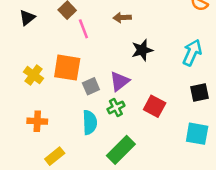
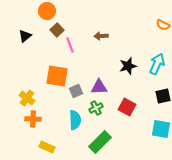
black star: (142, 50) -> (128, 66), moved
yellow cross: (34, 75) -> (27, 98), moved
purple triangle: (120, 81) -> (99, 87), turned 36
yellow rectangle: (55, 156) -> (47, 147), turned 63

